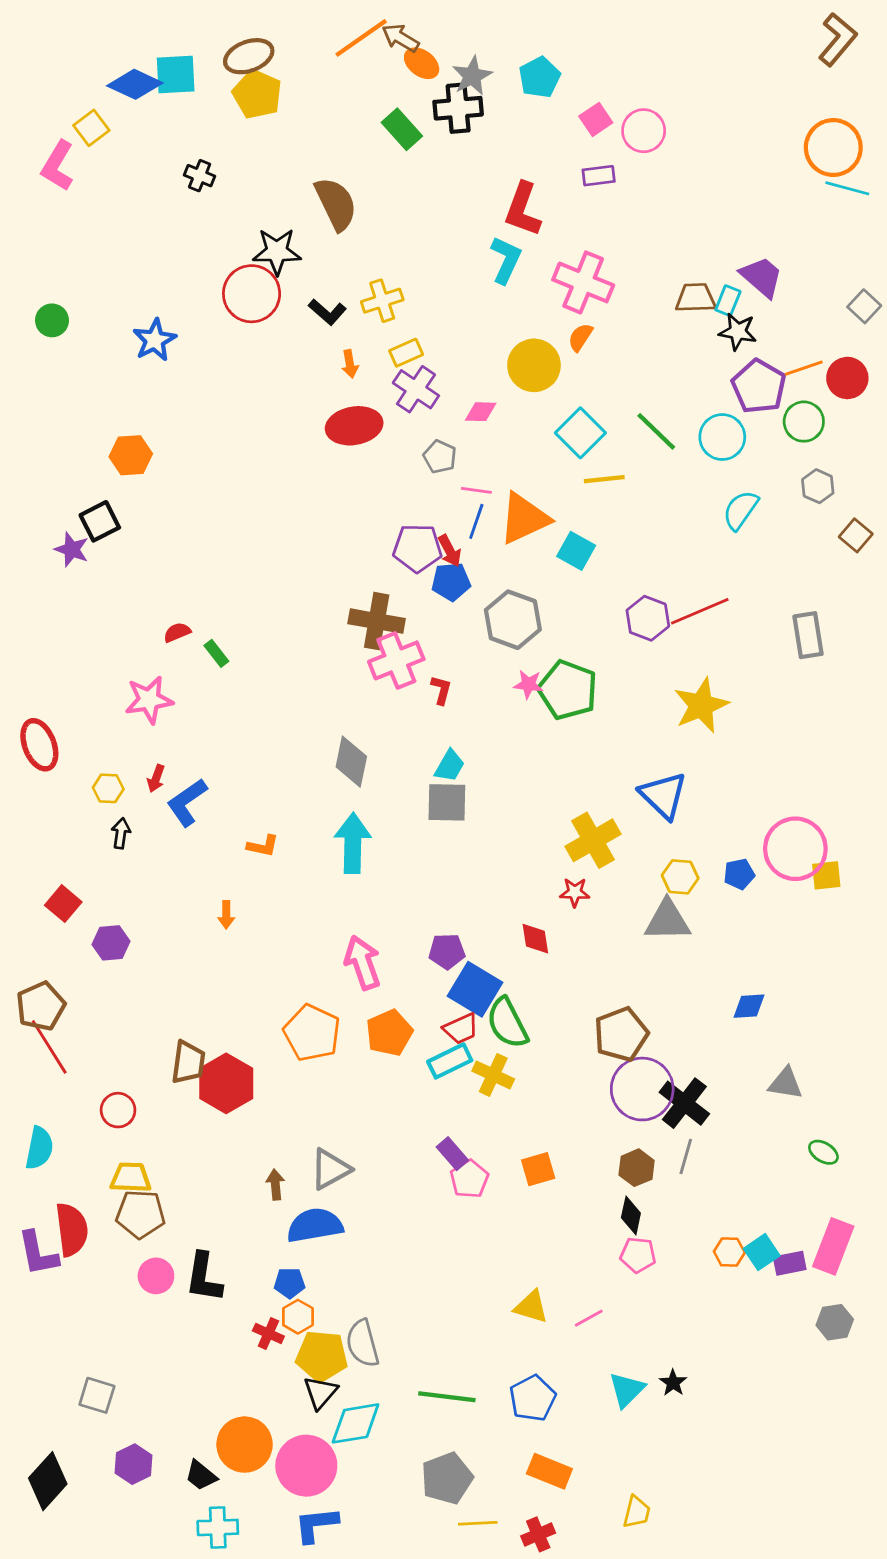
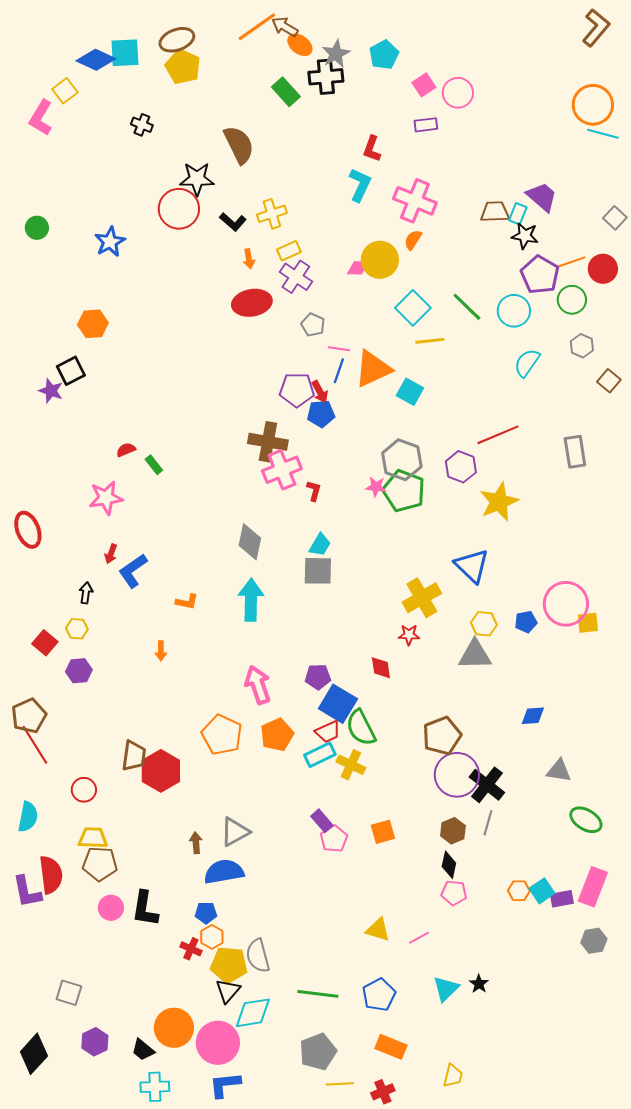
red L-shape: (523, 209) -> (372, 149), size x0.7
pink diamond: (481, 412) -> (358, 268), moved
purple hexagon: (648, 618) -> (461, 467), moved
gray hexagon: (513, 620) -> (402, 460), moved
yellow hexagon: (108, 788) -> (77, 629), moved
green ellipse: (823, 1152) -> (586, 820), size x1.5

